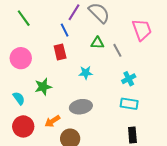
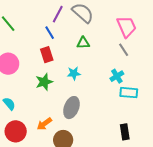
gray line: (117, 50) -> (124, 50), moved
green star: (43, 87) -> (44, 82), moved
cyan rectangle: (129, 104) -> (129, 93), moved
gray ellipse: (81, 107) -> (71, 108), turned -55

